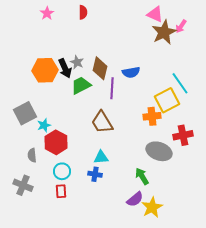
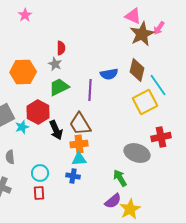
red semicircle: (83, 12) -> (61, 48), moved
black arrow: (65, 68) -> (56, 130), moved
brown diamond: (100, 68) -> (137, 70), moved
orange cross: (152, 116) -> (79, 144), moved
red hexagon: (56, 142) -> (38, 112), moved

